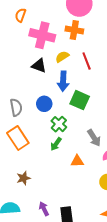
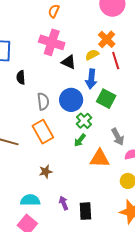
orange cross: (74, 30) -> (107, 39), moved, turned 30
pink cross: (42, 35) -> (52, 42), moved
blue circle: (44, 104) -> (71, 100), size x1.5
orange triangle: (77, 161) -> (100, 158), size x1.5

